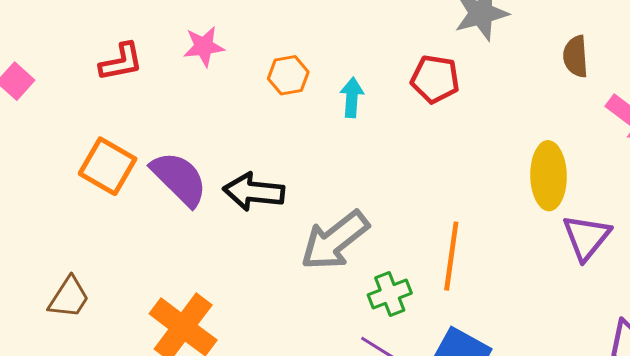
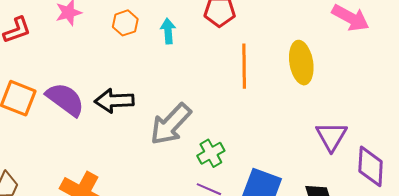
purple triangle: (586, 237) -> (331, 136), moved
orange line: (451, 256) -> (244, 66), moved

